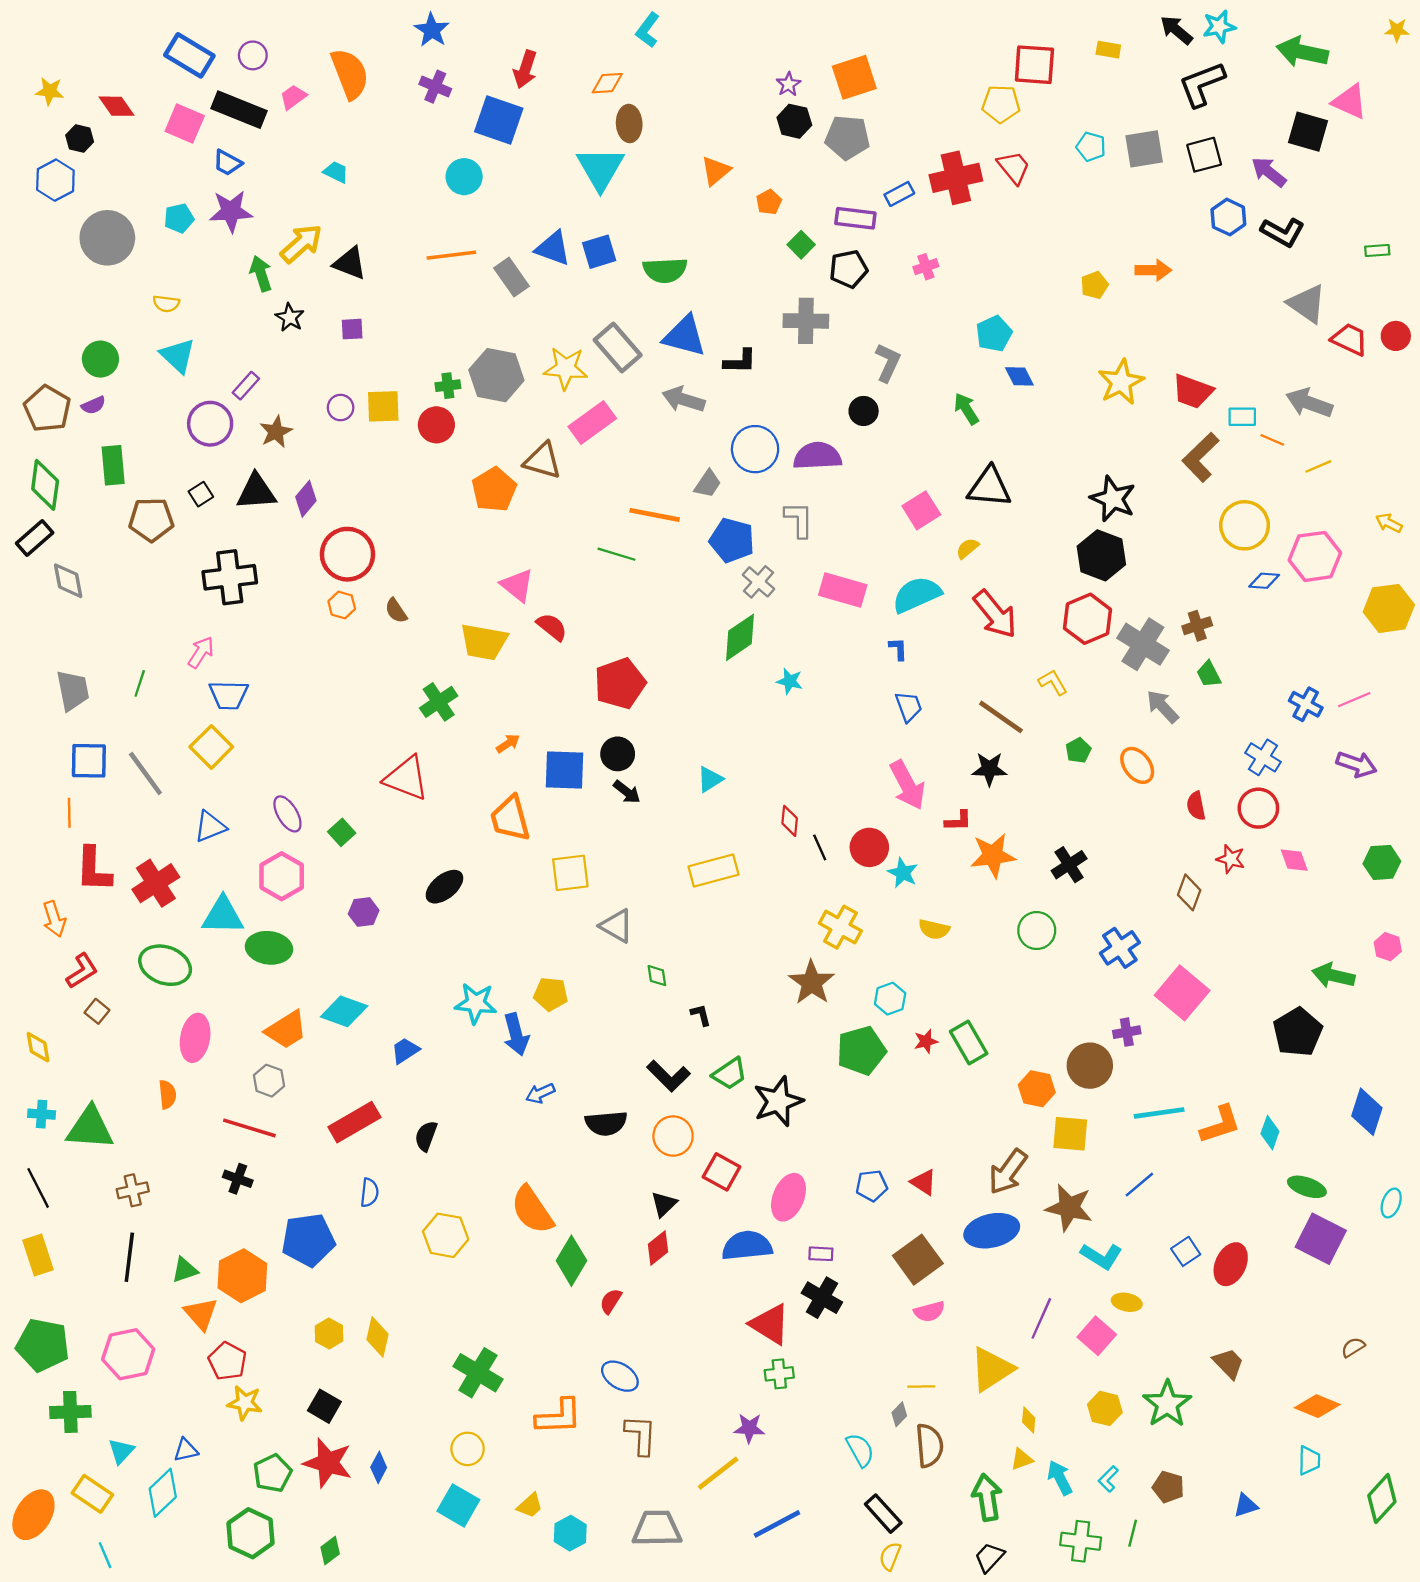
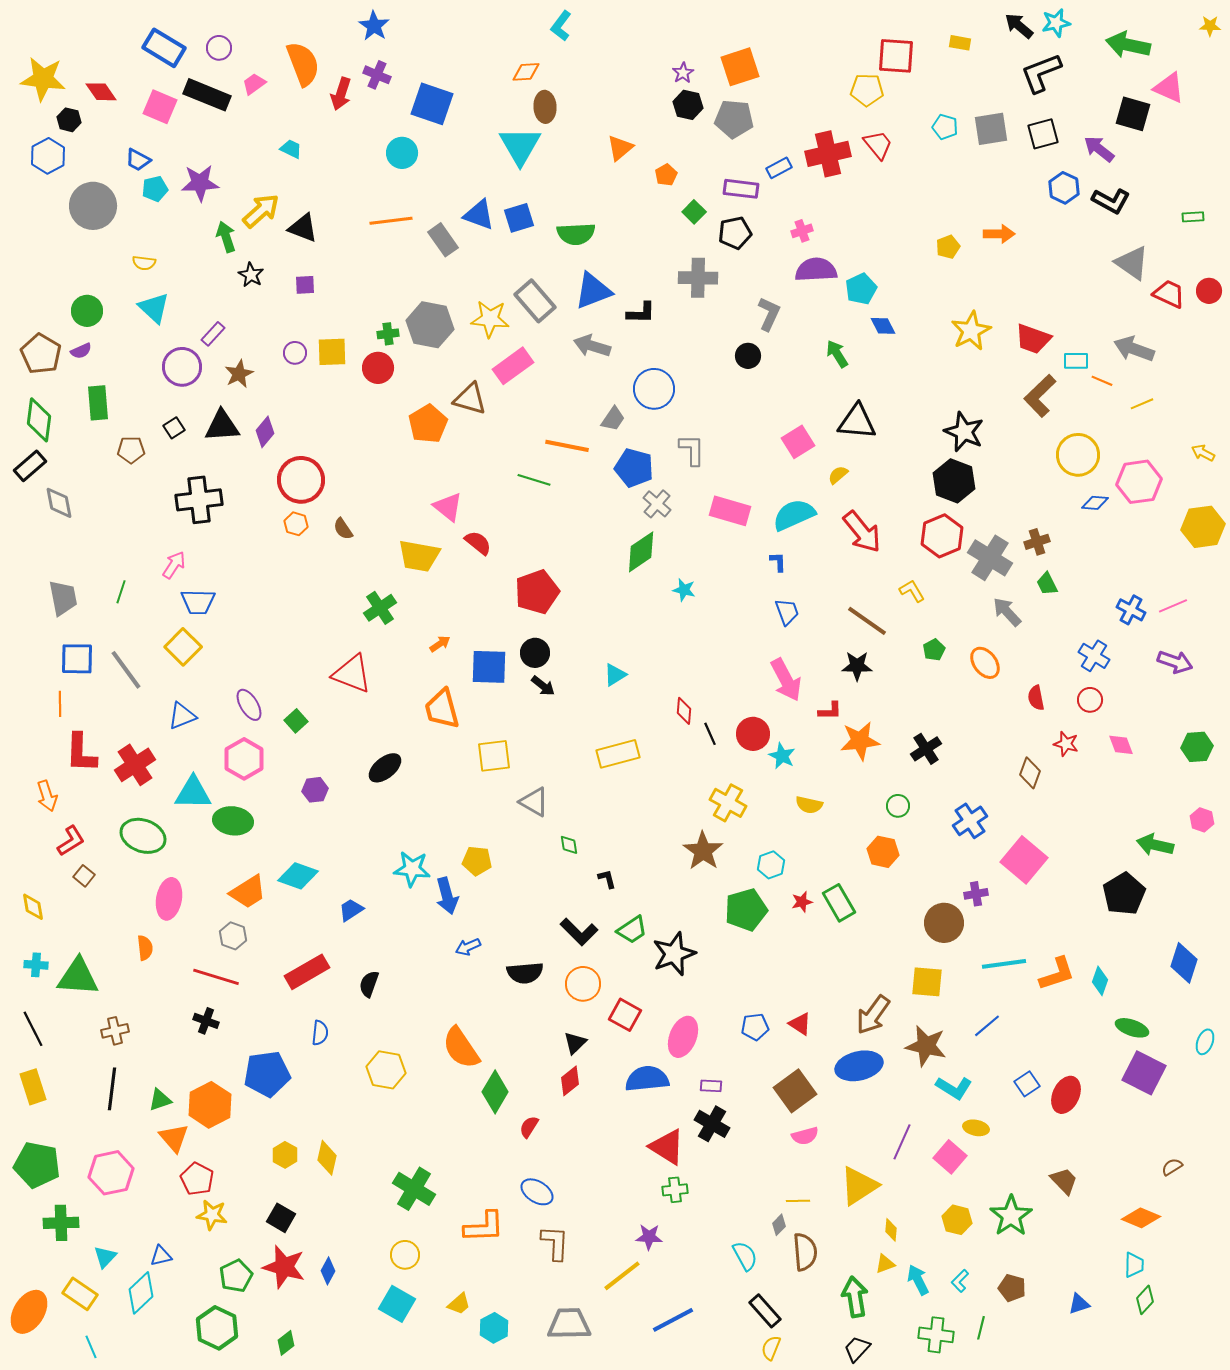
red arrow: (525, 69) -> (341, 94), moved
yellow star: (50, 91) -> (43, 79), size x1.8
blue trapezoid: (227, 163) -> (138, 160), moved
blue triangle: (685, 336) -> (593, 291), turned -36
purple semicircle: (817, 456) -> (816, 270), moved
brown pentagon: (151, 520) -> (131, 450), size x0.7
red circle: (1258, 808) -> (1090, 700), size x0.7
green circle: (1037, 931) -> (898, 806), size x0.7
orange hexagon: (1037, 1089) -> (883, 852), moved
green diamond: (1382, 1499) -> (1145, 1300), moved, size x0.7

